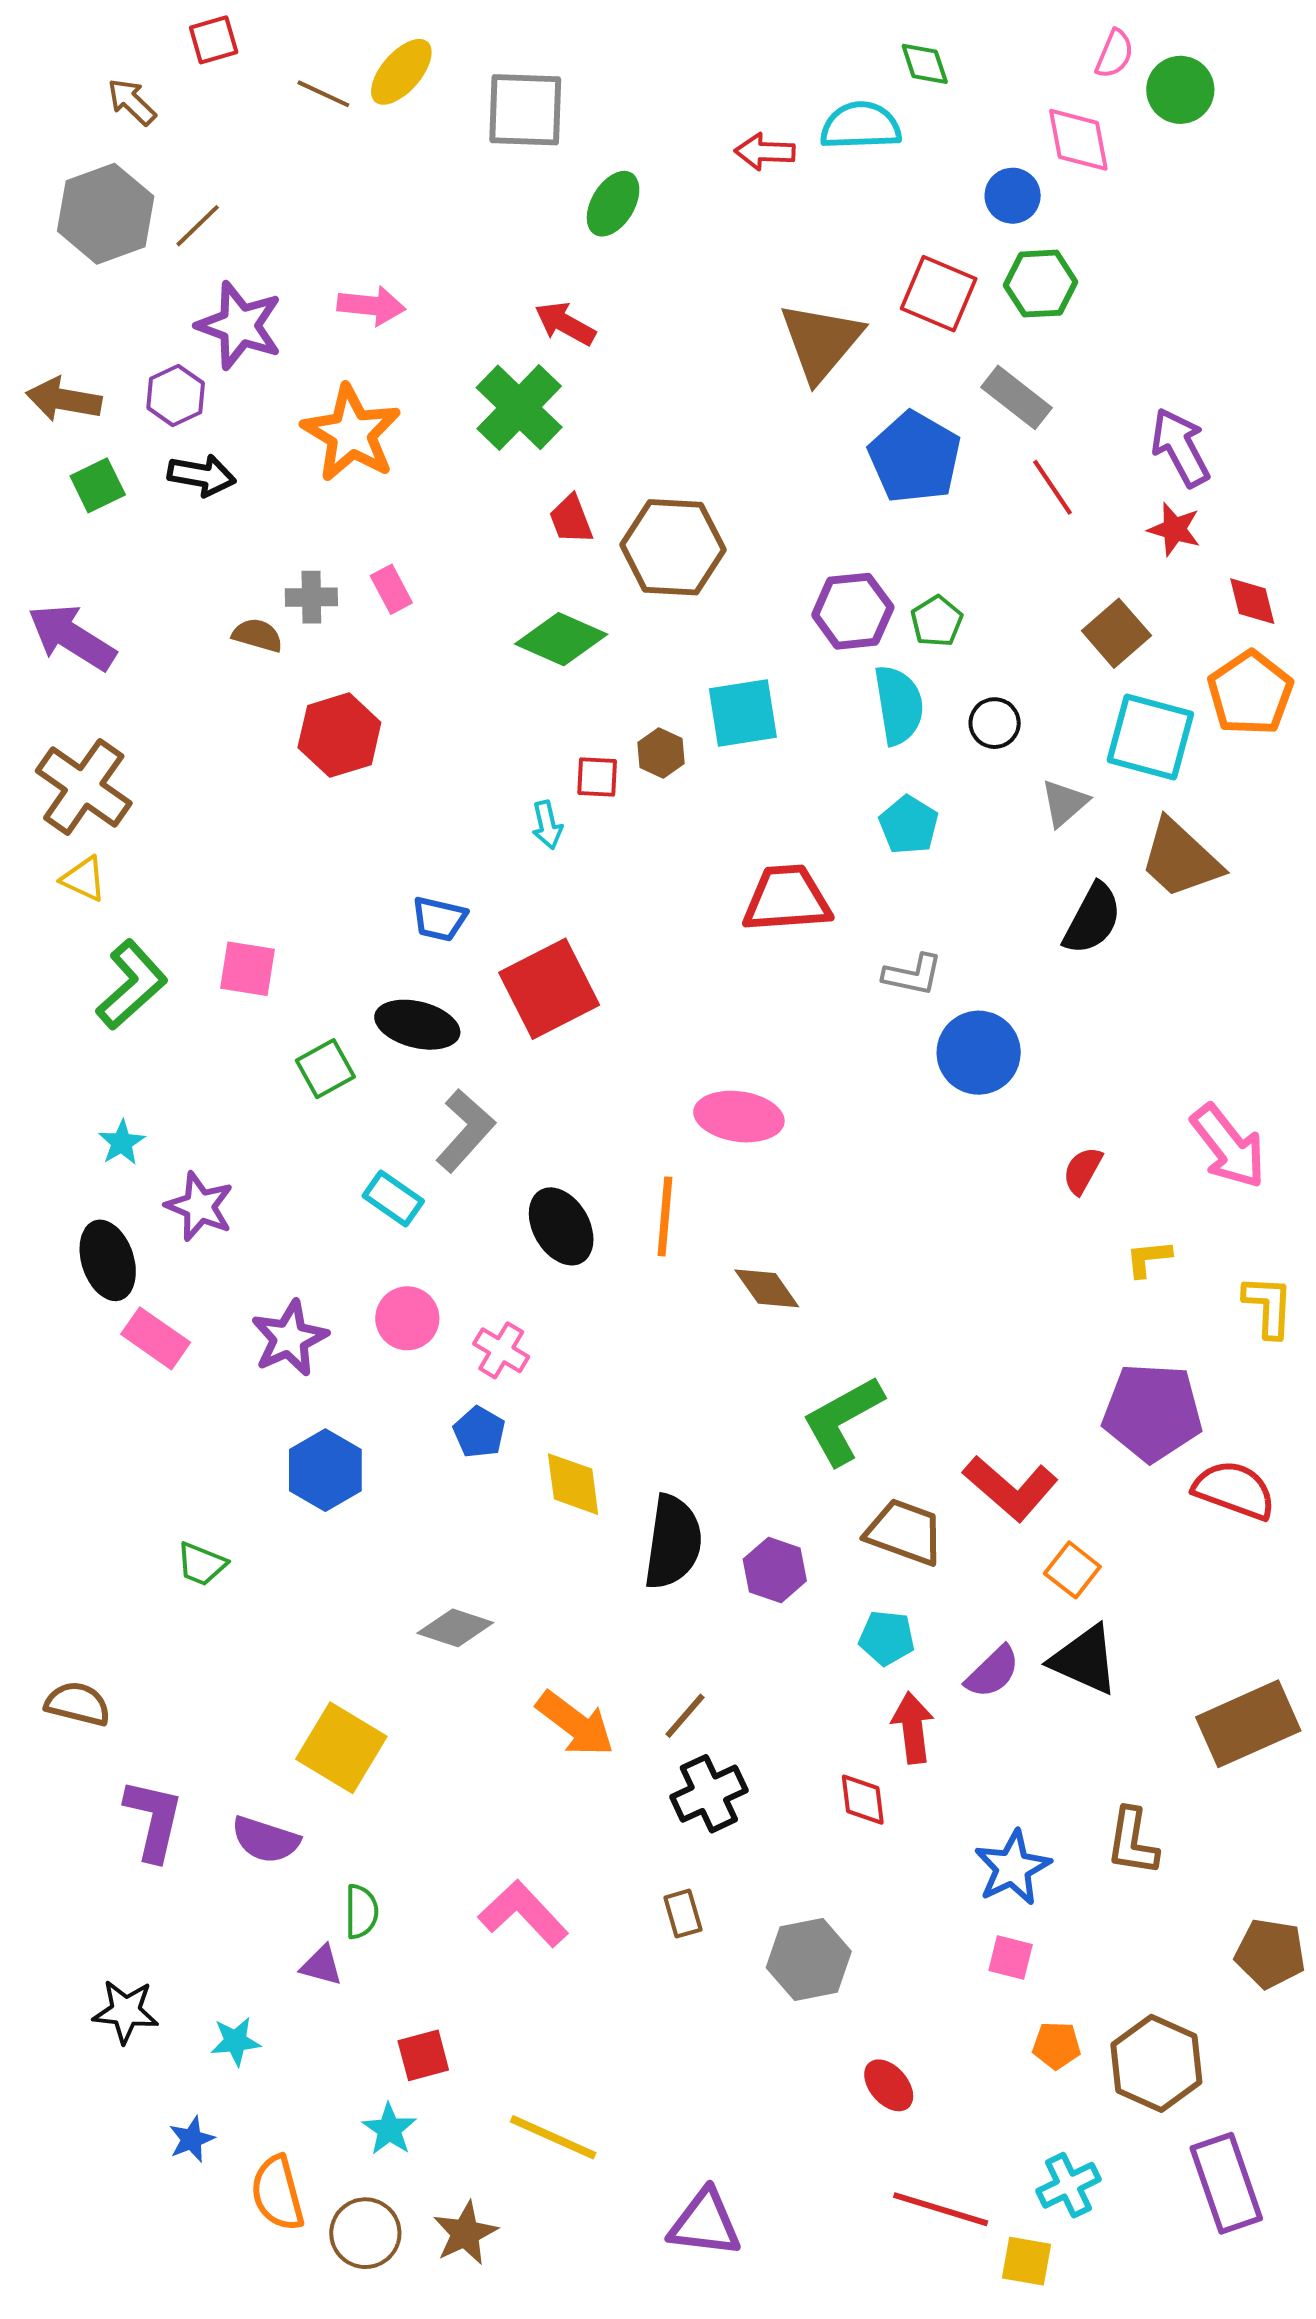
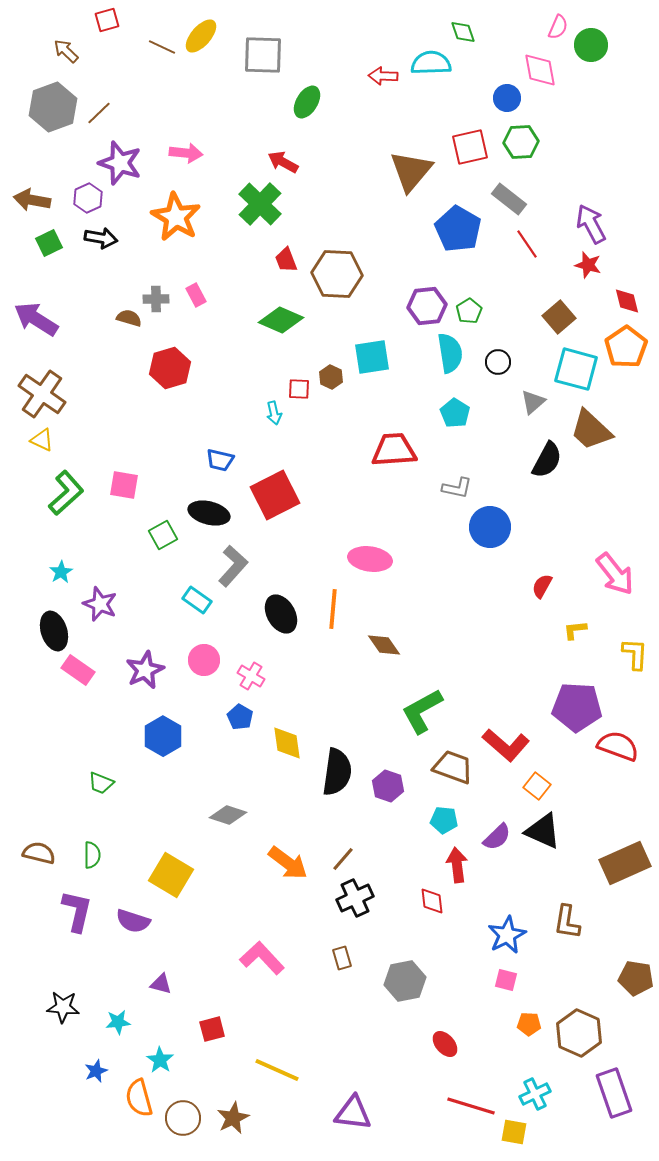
red square: (939, 294) -> (470, 147), turned -36
green semicircle: (361, 1912) -> (92, 855), moved
cyan star: (389, 2129) -> (160, 1060), moved

